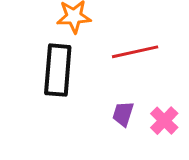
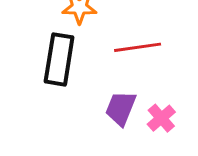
purple trapezoid: (123, 114) -> (121, 108), size x1.4

